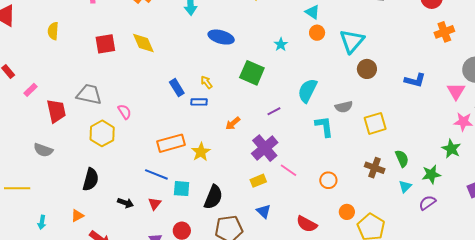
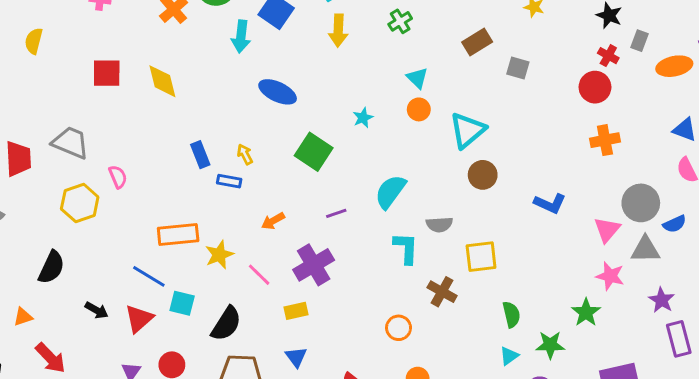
brown cross: (375, 168) -> (442, 292), moved
pink line: (288, 170) -> (259, 275), moved
red triangle: (155, 204) -> (139, 319), size x1.5

